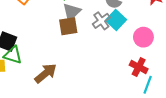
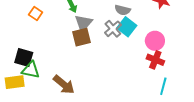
red cross: (139, 67) -> (155, 60), moved
brown arrow: (46, 73) -> (64, 85), turned 85

